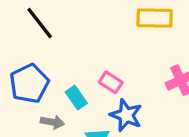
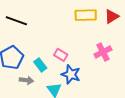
black line: (40, 23) -> (16, 21), turned -30

